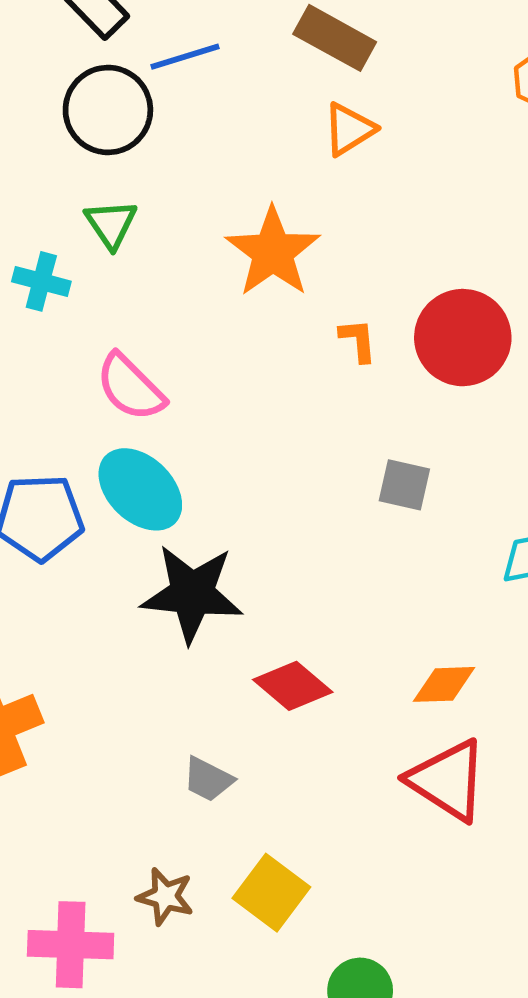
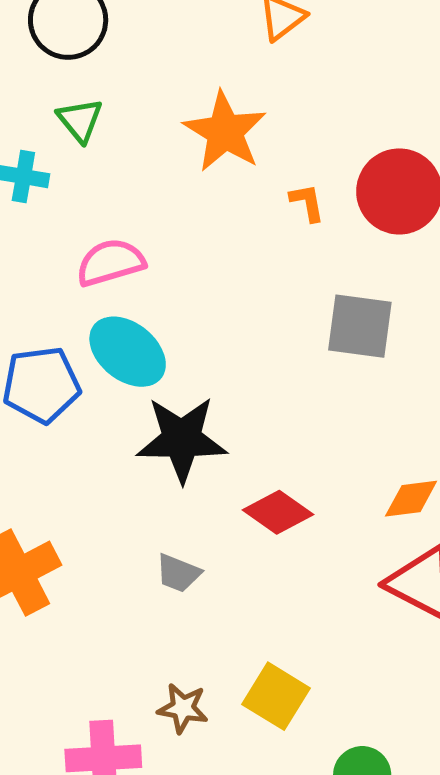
pink semicircle: (130, 387) -> (111, 262), turned 124
gray square: (404, 485) -> (360, 326), size x1.5
gray trapezoid: (208, 779) -> (178, 573), moved

